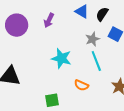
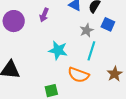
cyan line: (96, 61) -> (91, 51), turned 42
orange semicircle: (81, 85) -> (78, 75), size x1.5

